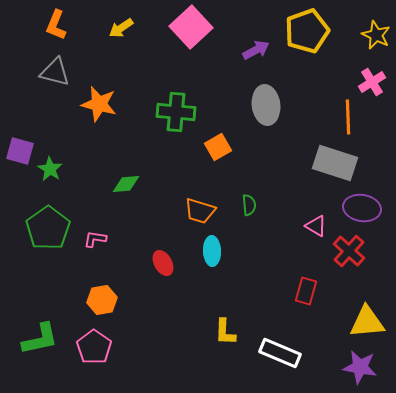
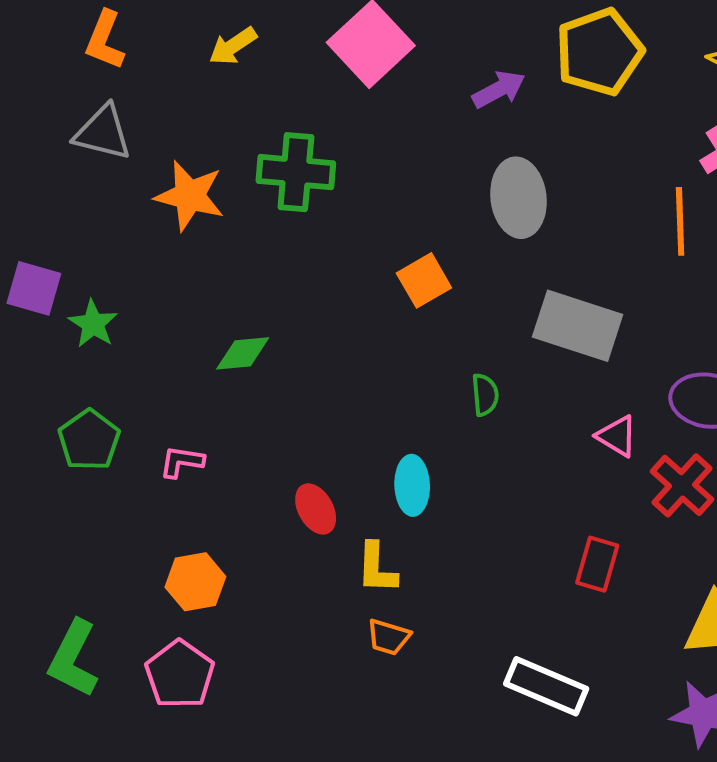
green cross: (176, 112) -> (296, 172), moved
gray rectangle: (335, 163) -> (578, 326), moved
orange trapezoid: (200, 211) -> (388, 637), moved, size x0.7
green pentagon: (48, 228) -> (89, 440), size x0.7
yellow L-shape: (225, 332) -> (377, 568), moved
green L-shape: (40, 339) -> (73, 659), turned 129

